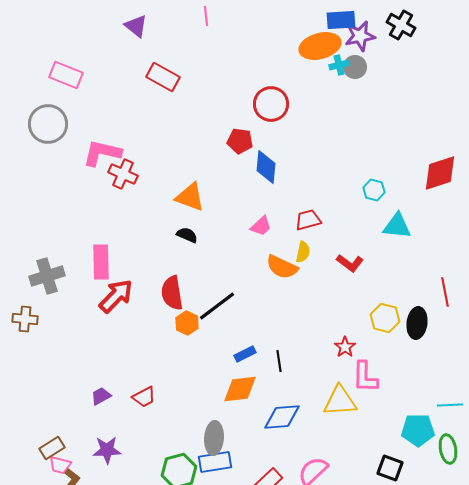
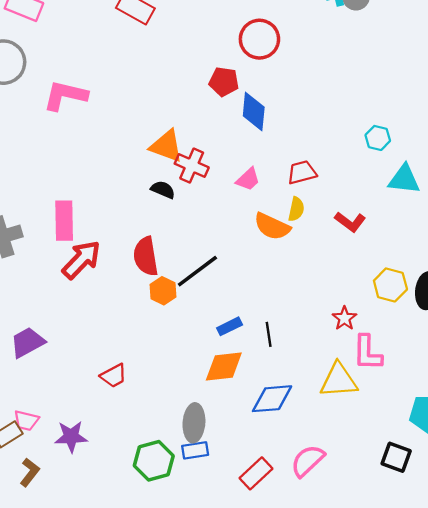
red cross: (123, 174) -> (192, 166), moved
purple trapezoid: (101, 396) -> (27, 342), moved, size x1.5
blue rectangle: (215, 462) -> (195, 450), size x0.7
pink trapezoid: (60, 465) -> (26, 421), moved

